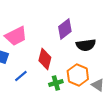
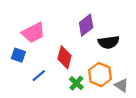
green cross: (56, 83) -> (76, 83), turned -32

